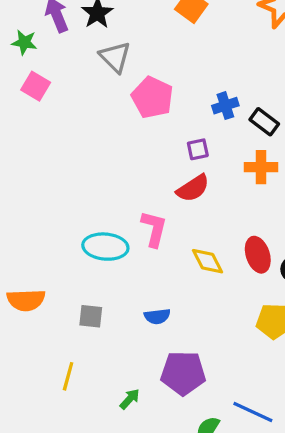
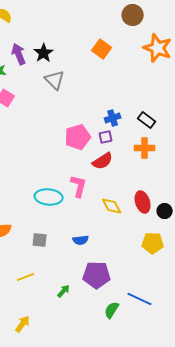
pink pentagon: (152, 97) -> (78, 137), moved, turned 30
blue cross: (225, 106) -> (113, 118), moved
yellow line: (68, 376) -> (26, 277), turned 54

